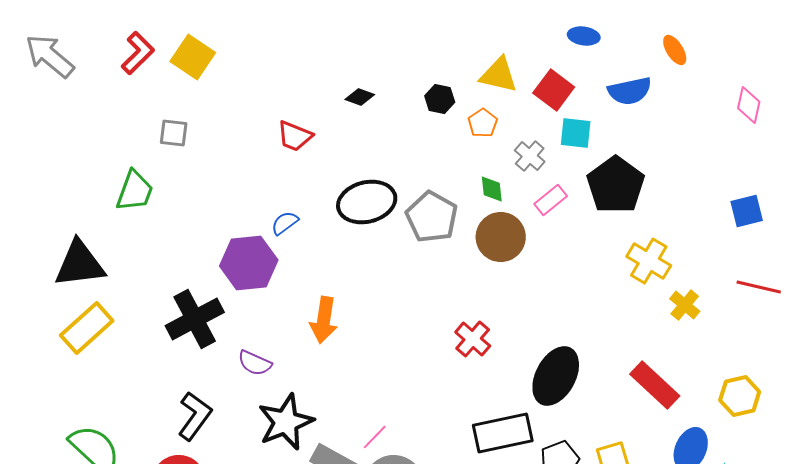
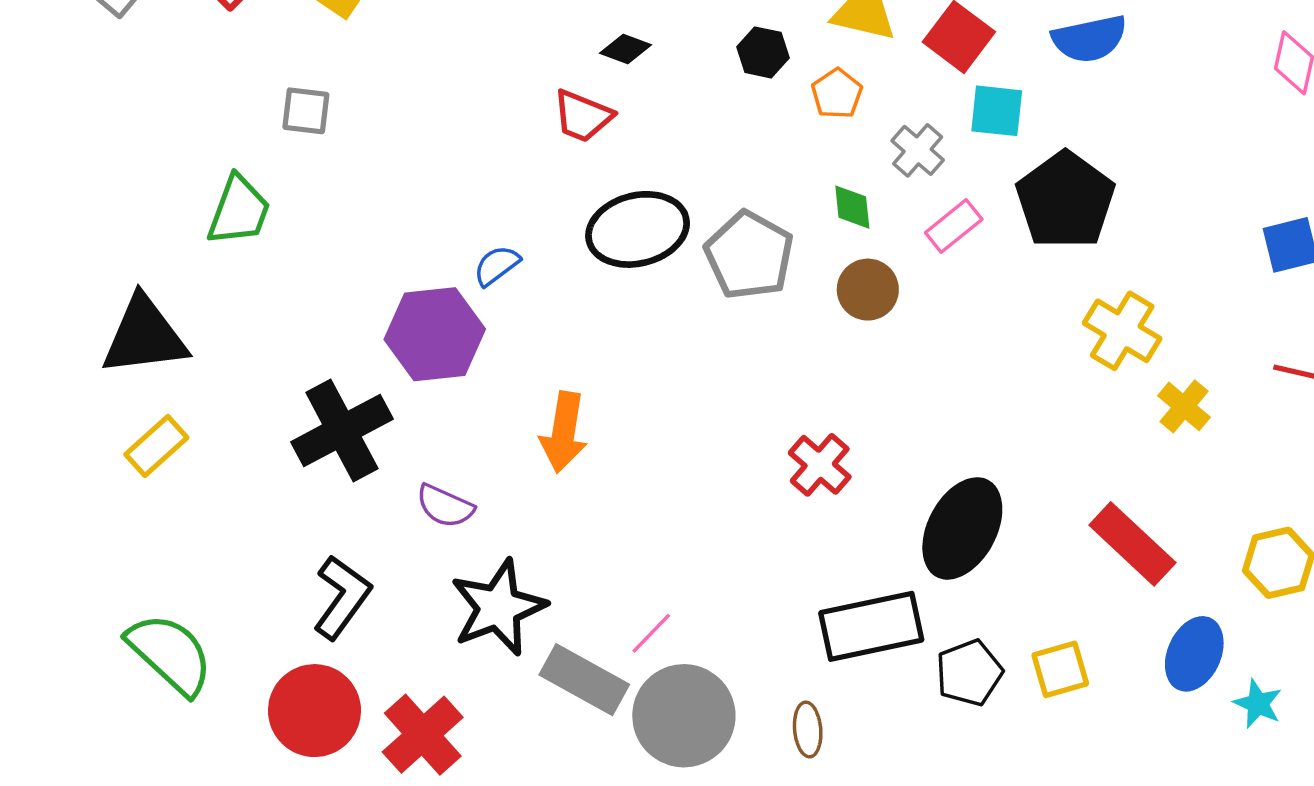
red trapezoid: (295, 136) -> (583, 116), moved
brown circle: (501, 237) -> (868, 290), size x0.7
yellow rectangle: (87, 328) -> (156, 446), size x0.7

